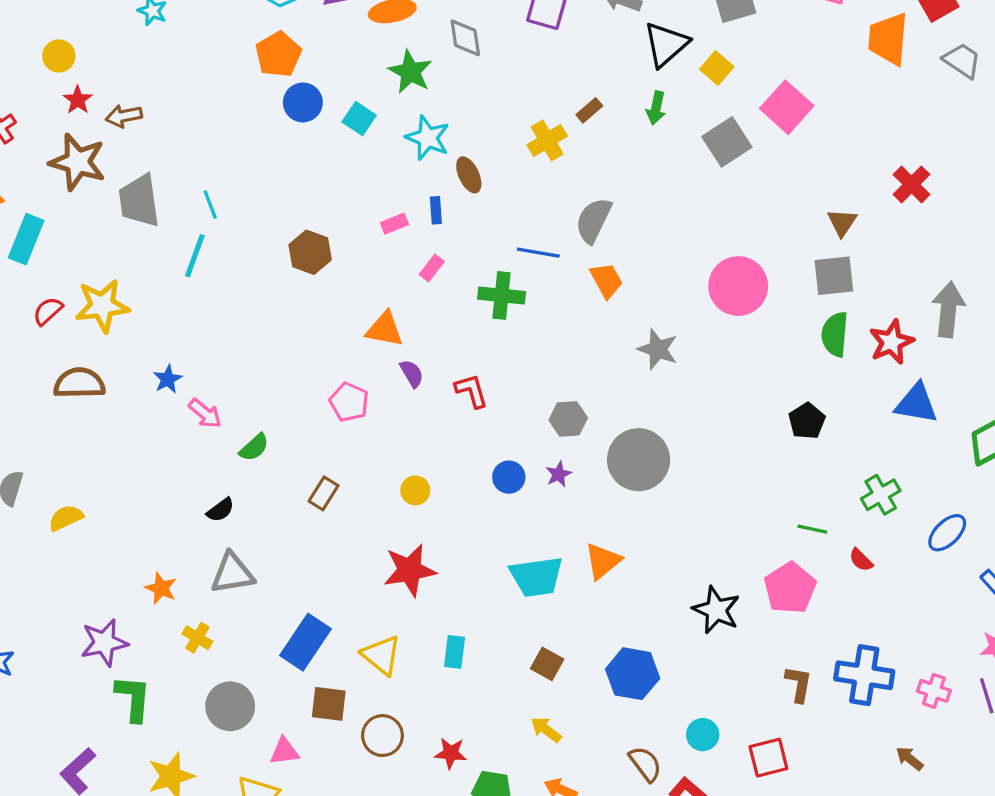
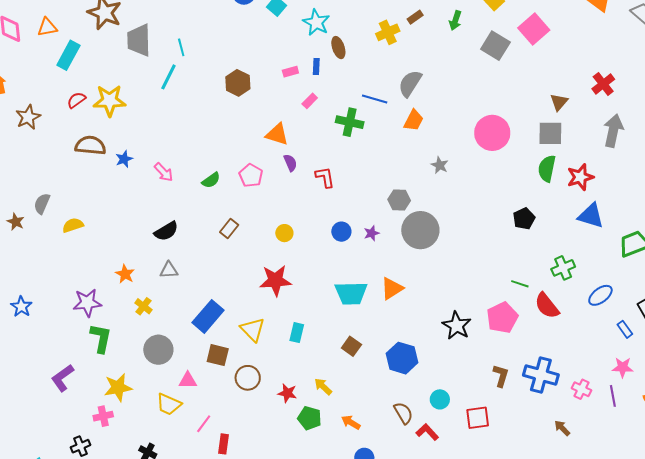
gray square: (727, 142) -> (495, 46), turned -32
orange trapezoid: (606, 280) -> (414, 120), turned 50
gray arrow: (948, 309) -> (613, 131), moved
gray star: (658, 349) -> (440, 165), size x0.7
blue star: (168, 379) -> (124, 159), moved
gray hexagon: (568, 419) -> (399, 200), moved
green semicircle: (254, 447) -> (211, 180), moved
black semicircle: (220, 510) -> (166, 231), size x1.4
red semicircle: (861, 560) -> (547, 306), size x1.8
gray triangle: (232, 573) -> (169, 270), size x0.7
yellow arrow: (546, 730) -> (323, 387), moved

